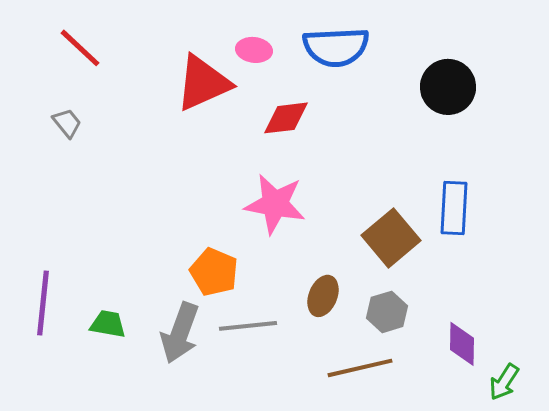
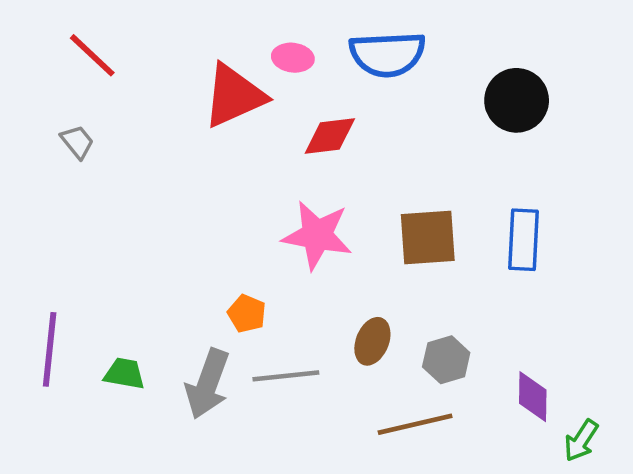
brown square: (391, 238) -> (428, 238), moved, turned 36
orange pentagon: (214, 272) -> (247, 314), size x0.7

